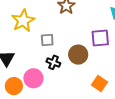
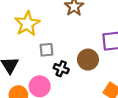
gray square: (47, 40) -> (46, 50), moved

